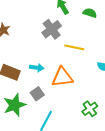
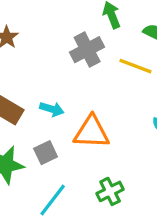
yellow line: (74, 47) -> (135, 66), moved
green cross: (90, 109) -> (110, 191), moved

